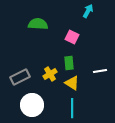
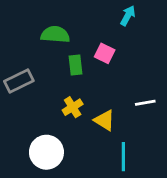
green rectangle: (69, 63) -> (76, 65), moved
gray rectangle: (20, 77) -> (19, 81), moved
cyan line: (72, 108) -> (123, 157), moved

